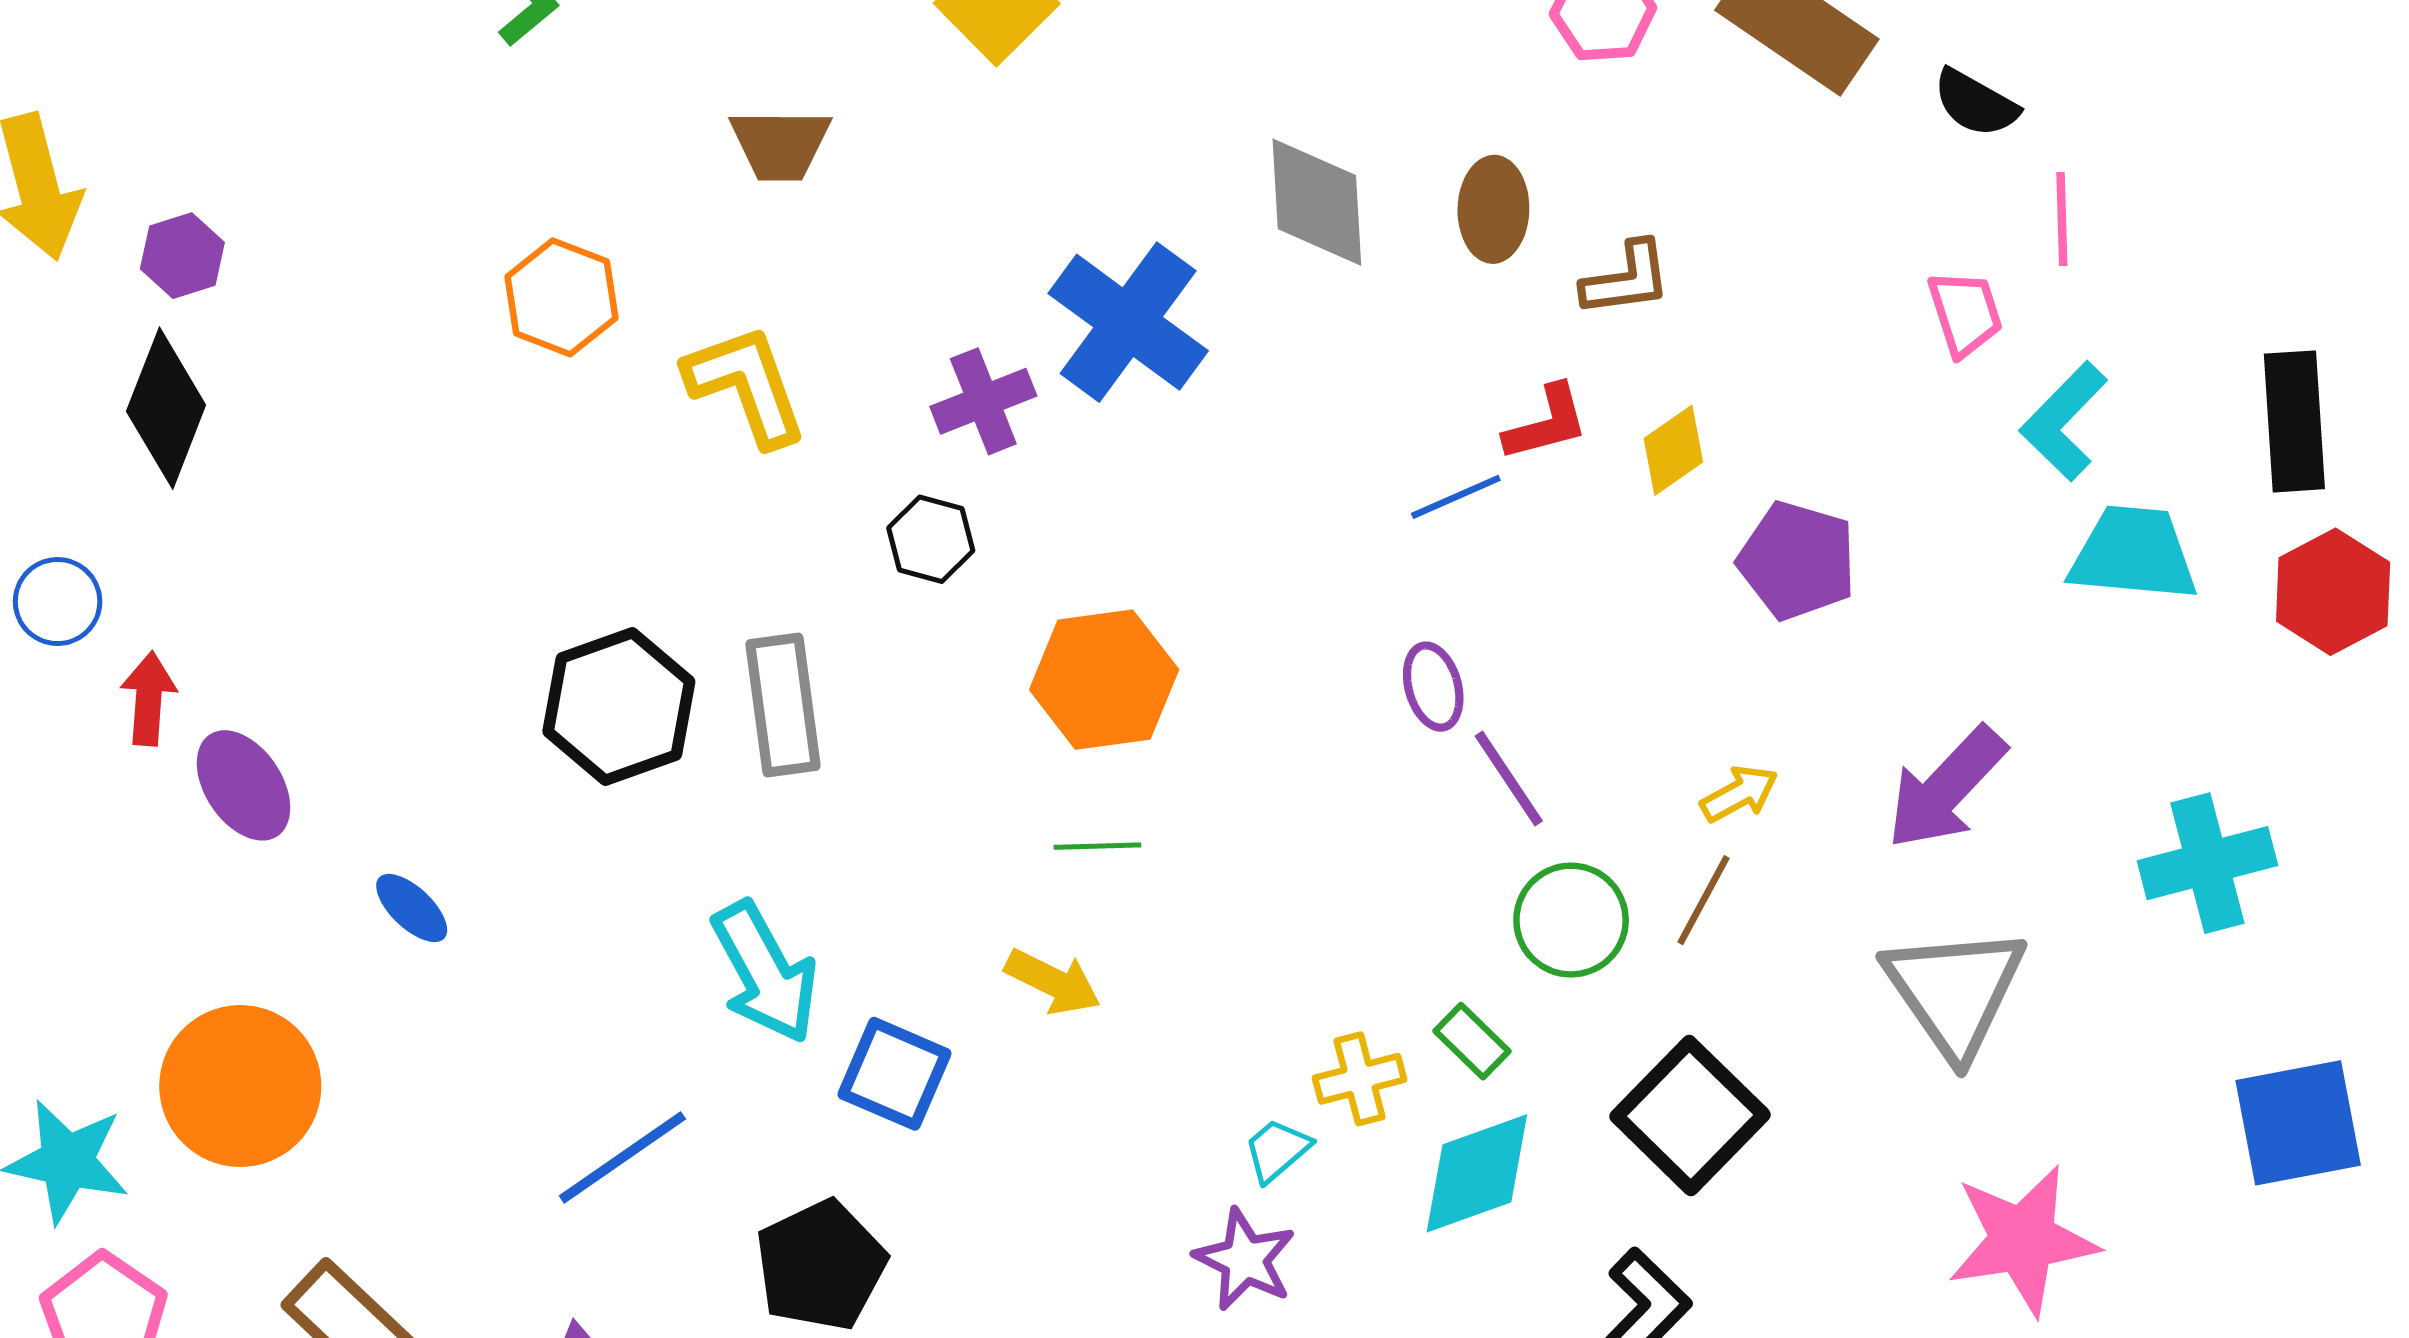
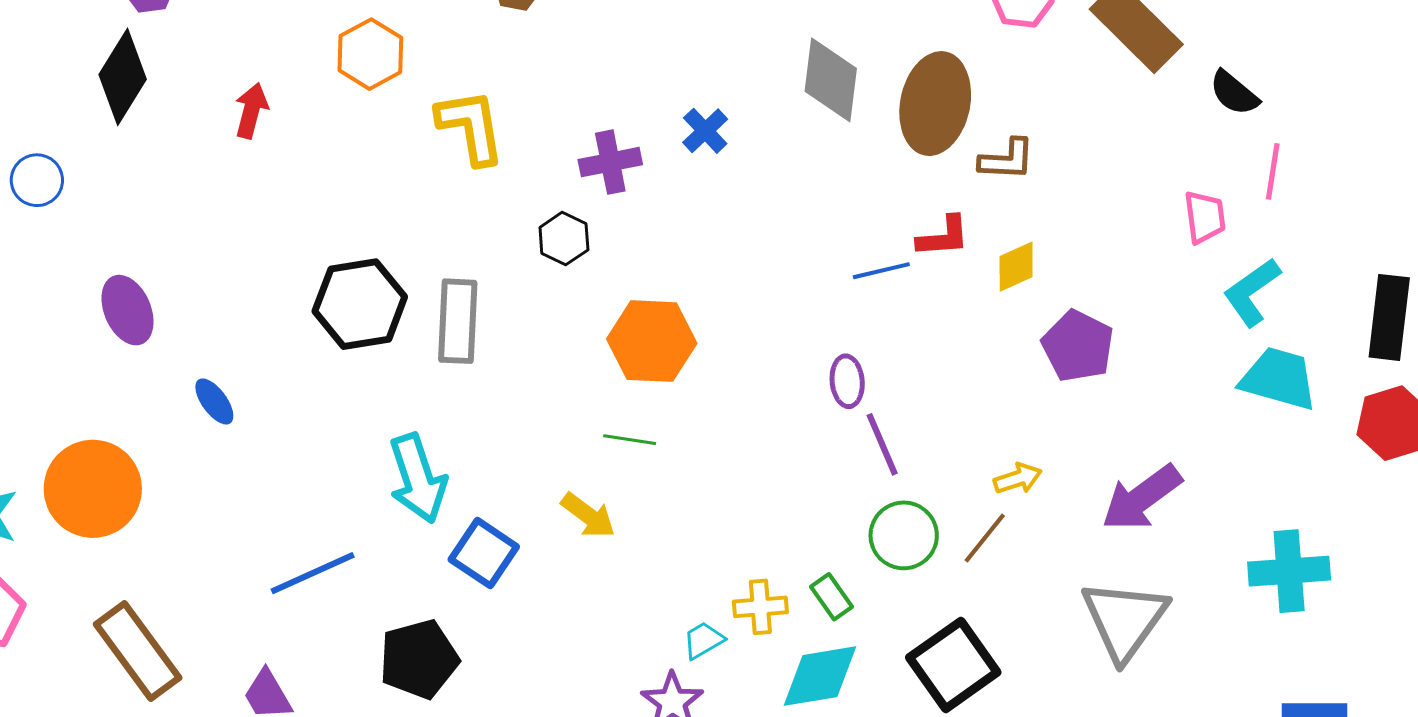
brown ellipse: (1493, 209) -> (935, 104), size x1.6
blue cross: (1128, 322) -> (705, 131), size x0.5
red arrow: (149, 699) -> (251, 111), moved

